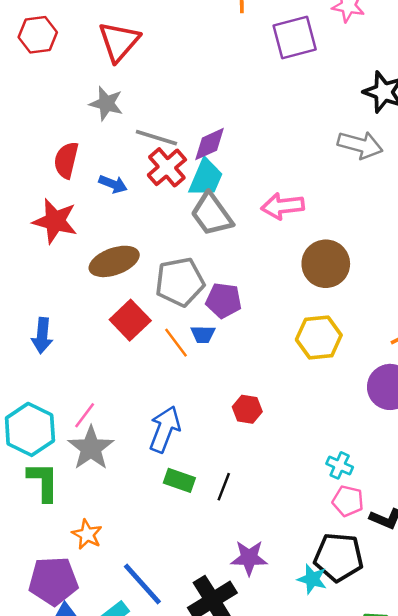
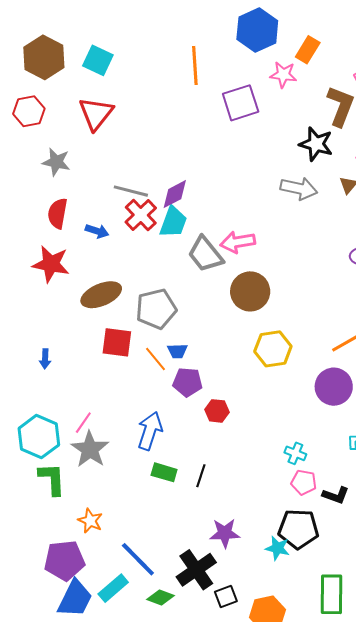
gray star: (106, 103) -> (56, 162), moved
gray trapezoid: (212, 214) -> (205, 254), moved
brown circle: (326, 264) -> (250, 291), moved
purple pentagon: (224, 300) -> (188, 382), moved
red square: (130, 320) -> (117, 342), turned -36
blue arrow: (42, 336) -> (45, 359), size x0.7

